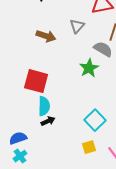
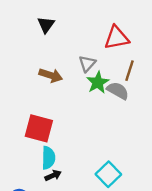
green star: (89, 68) -> (98, 82), moved

